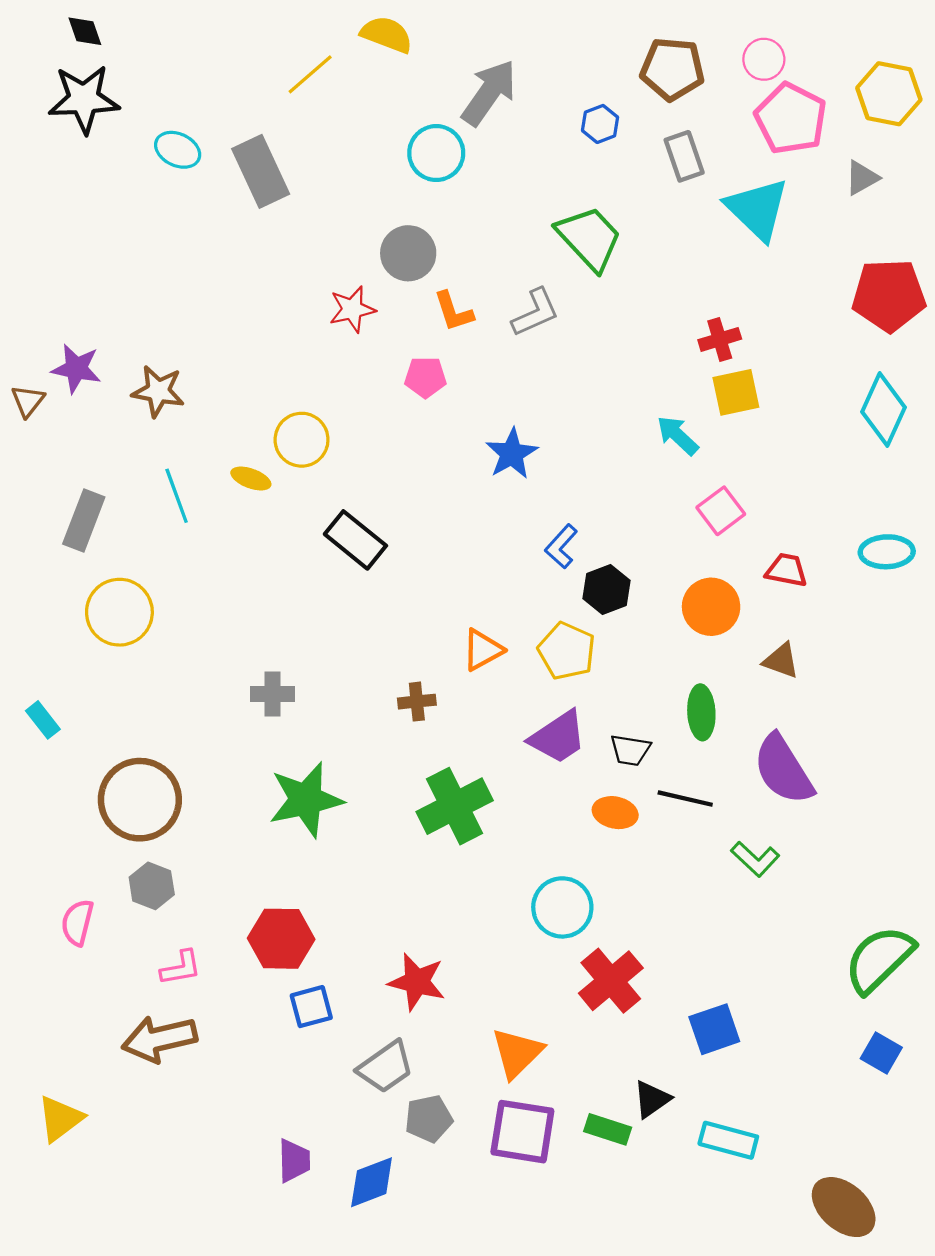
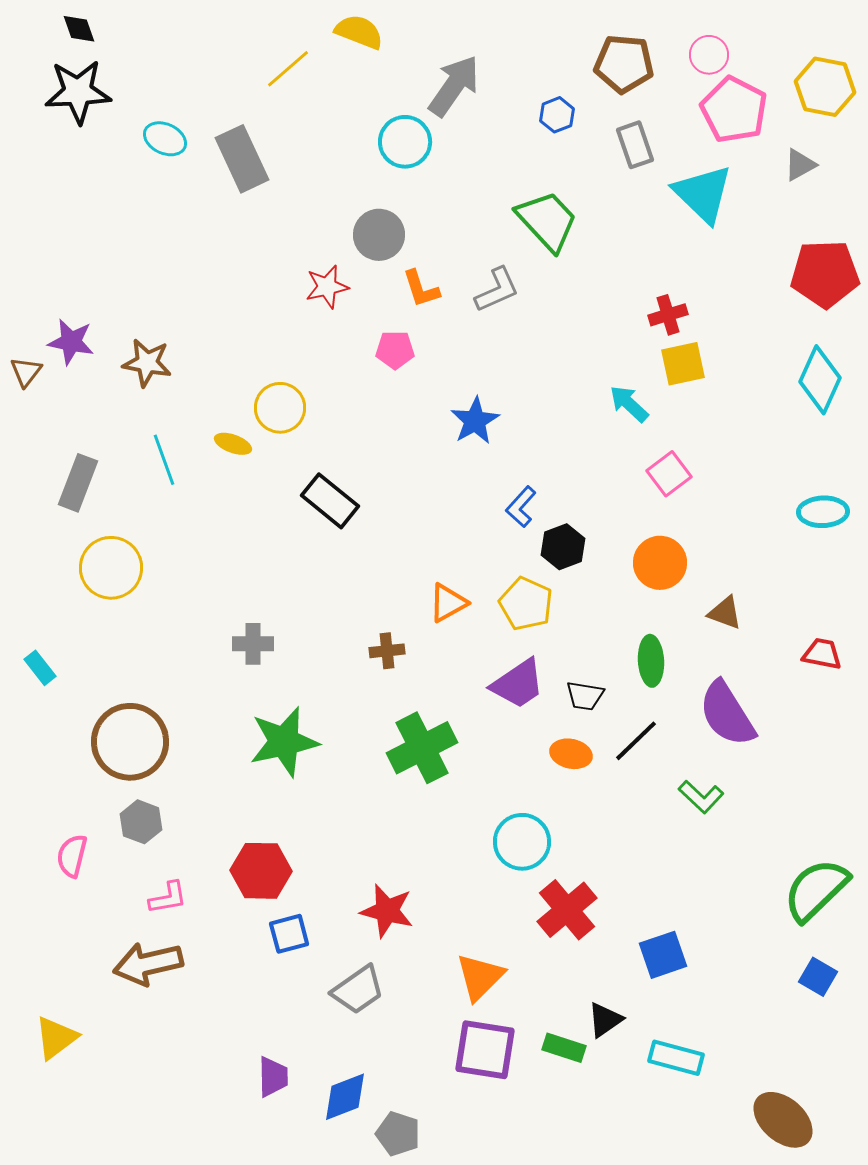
red trapezoid: (786, 570) -> (822, 654), moved
black line: (685, 799) -> (636, 741), turned -57
gray pentagon: (429, 1119) -> (398, 1134), moved, turned 30

